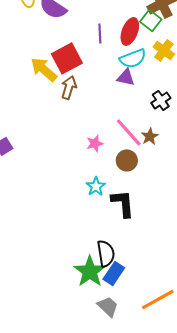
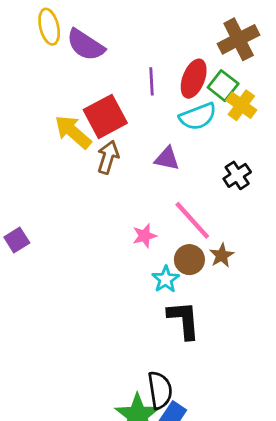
green square: (151, 20) -> (223, 86), moved
purple triangle: (126, 77) -> (167, 159), moved
brown star: (150, 136) -> (222, 255), moved
cyan star: (96, 186) -> (166, 279), moved

